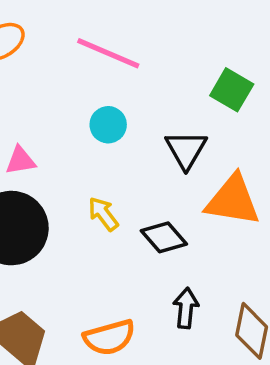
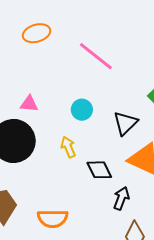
cyan circle: (108, 125) -> (82, 110), moved
black arrow: (186, 308) -> (121, 198), moved

